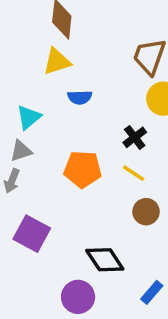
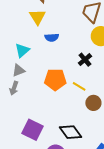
yellow triangle: (57, 61) -> (37, 17), turned -42
yellow line: (134, 173) -> (79, 86), moved
purple square: (32, 234) -> (32, 130), moved

